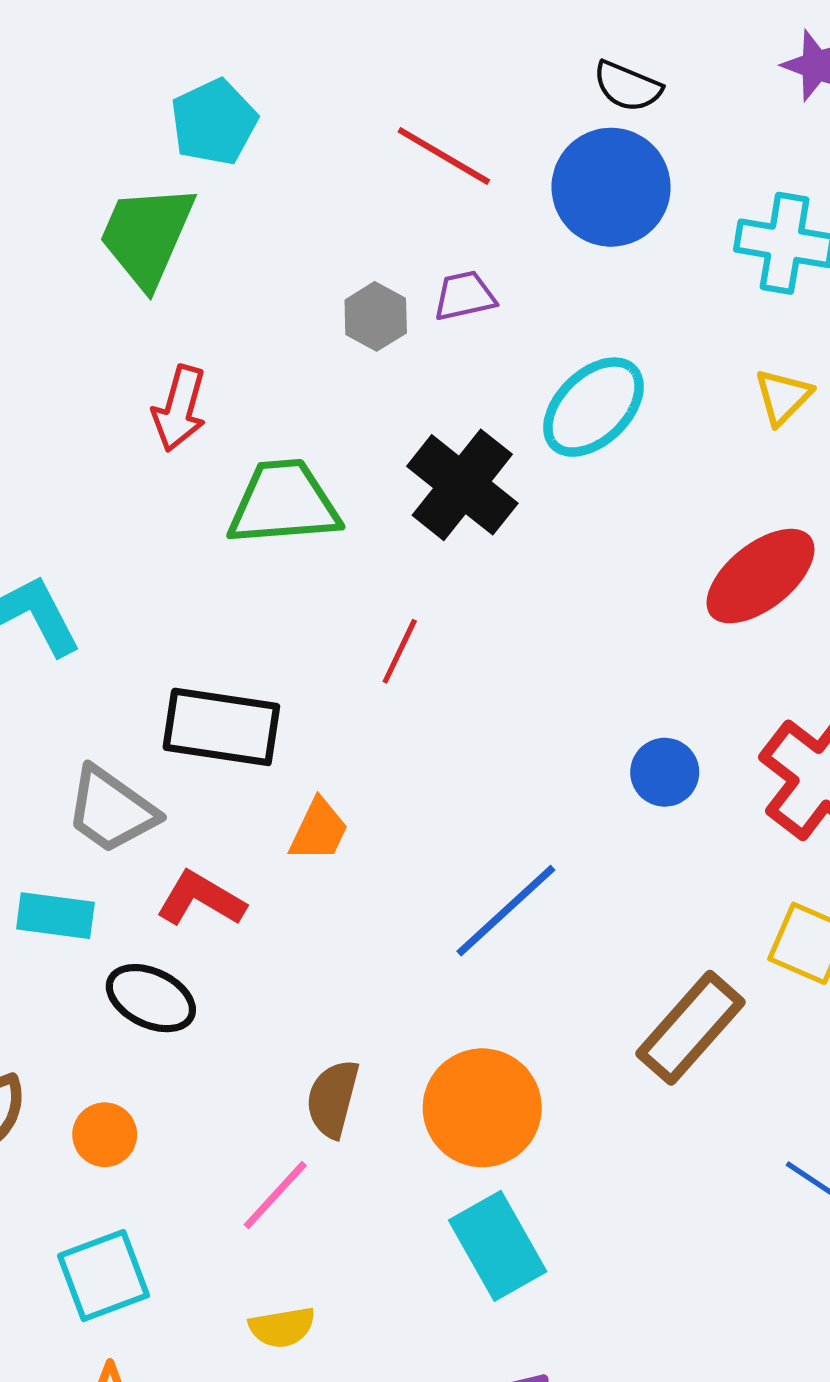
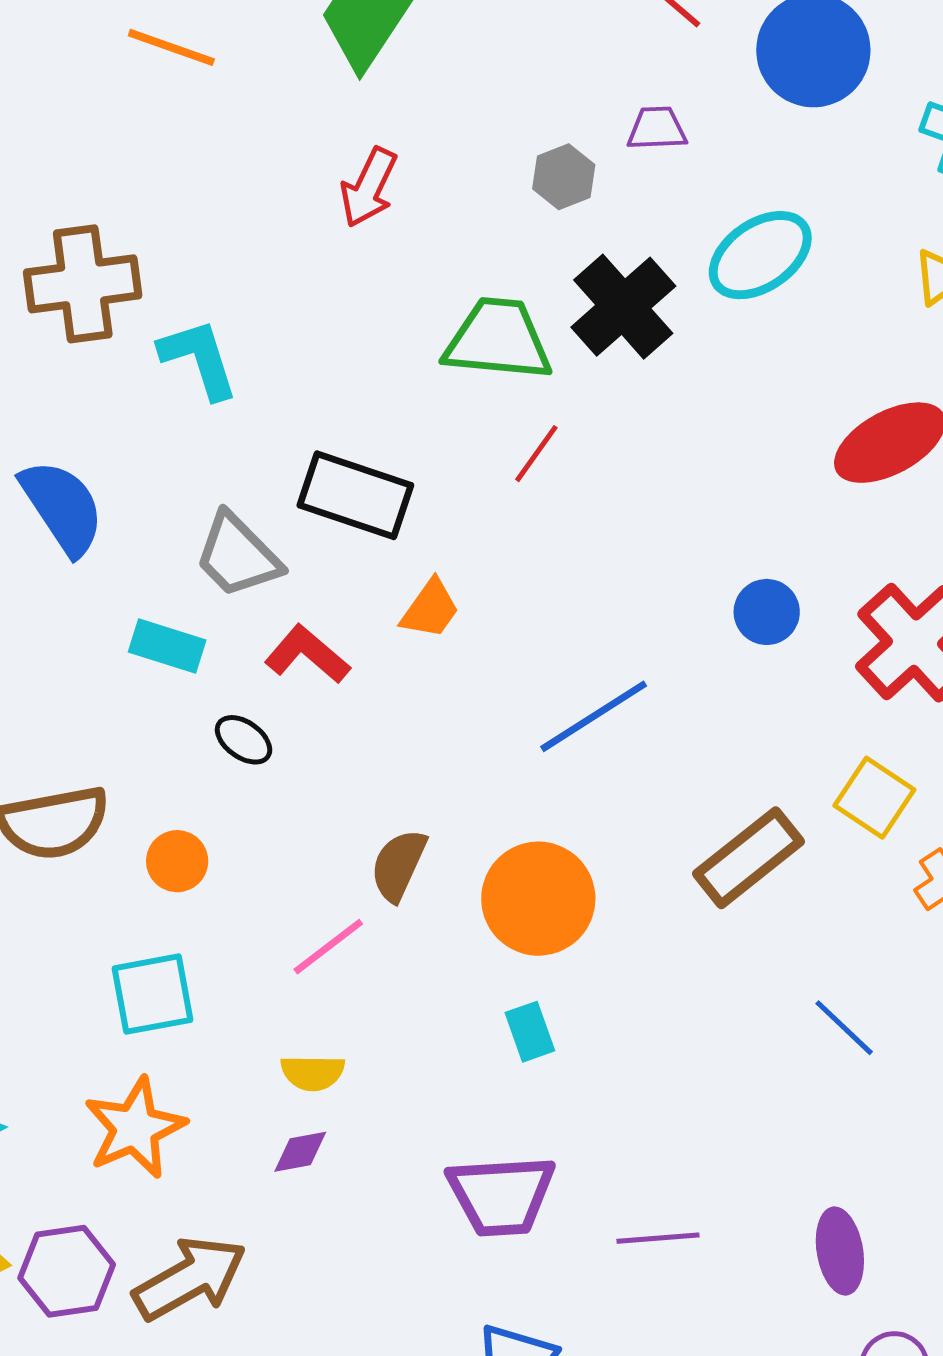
gray hexagon: (376, 316) -> (564, 177), moved
green trapezoid: (284, 503) -> (498, 340), moved
black ellipse: (151, 998) -> (244, 740), size x0.7
cyan rectangle: (498, 1246) -> (530, 1032), size x0.6

